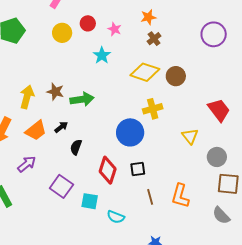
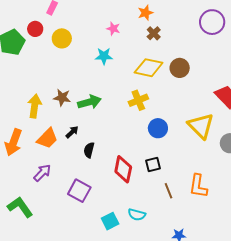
red circle: (88, 23) -> (35, 29), moved
cyan star: (102, 55) -> (104, 56), turned -30
yellow cross: (153, 109) -> (138, 100), moved
blue circle: (130, 132) -> (158, 128), moved, size x0.7
yellow triangle: (190, 136) -> (201, 126), size x1.6
cyan square: (90, 201) -> (110, 221), moved, turned -30

